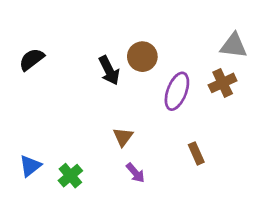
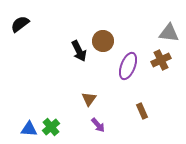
black semicircle: (32, 59) -> (20, 24), moved
blue triangle: (30, 166) -> (29, 129), moved, turned 42

